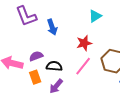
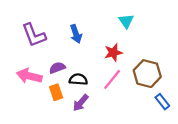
purple L-shape: (26, 16) -> (34, 35), moved
cyan triangle: (95, 16) -> (126, 21), turned -32

